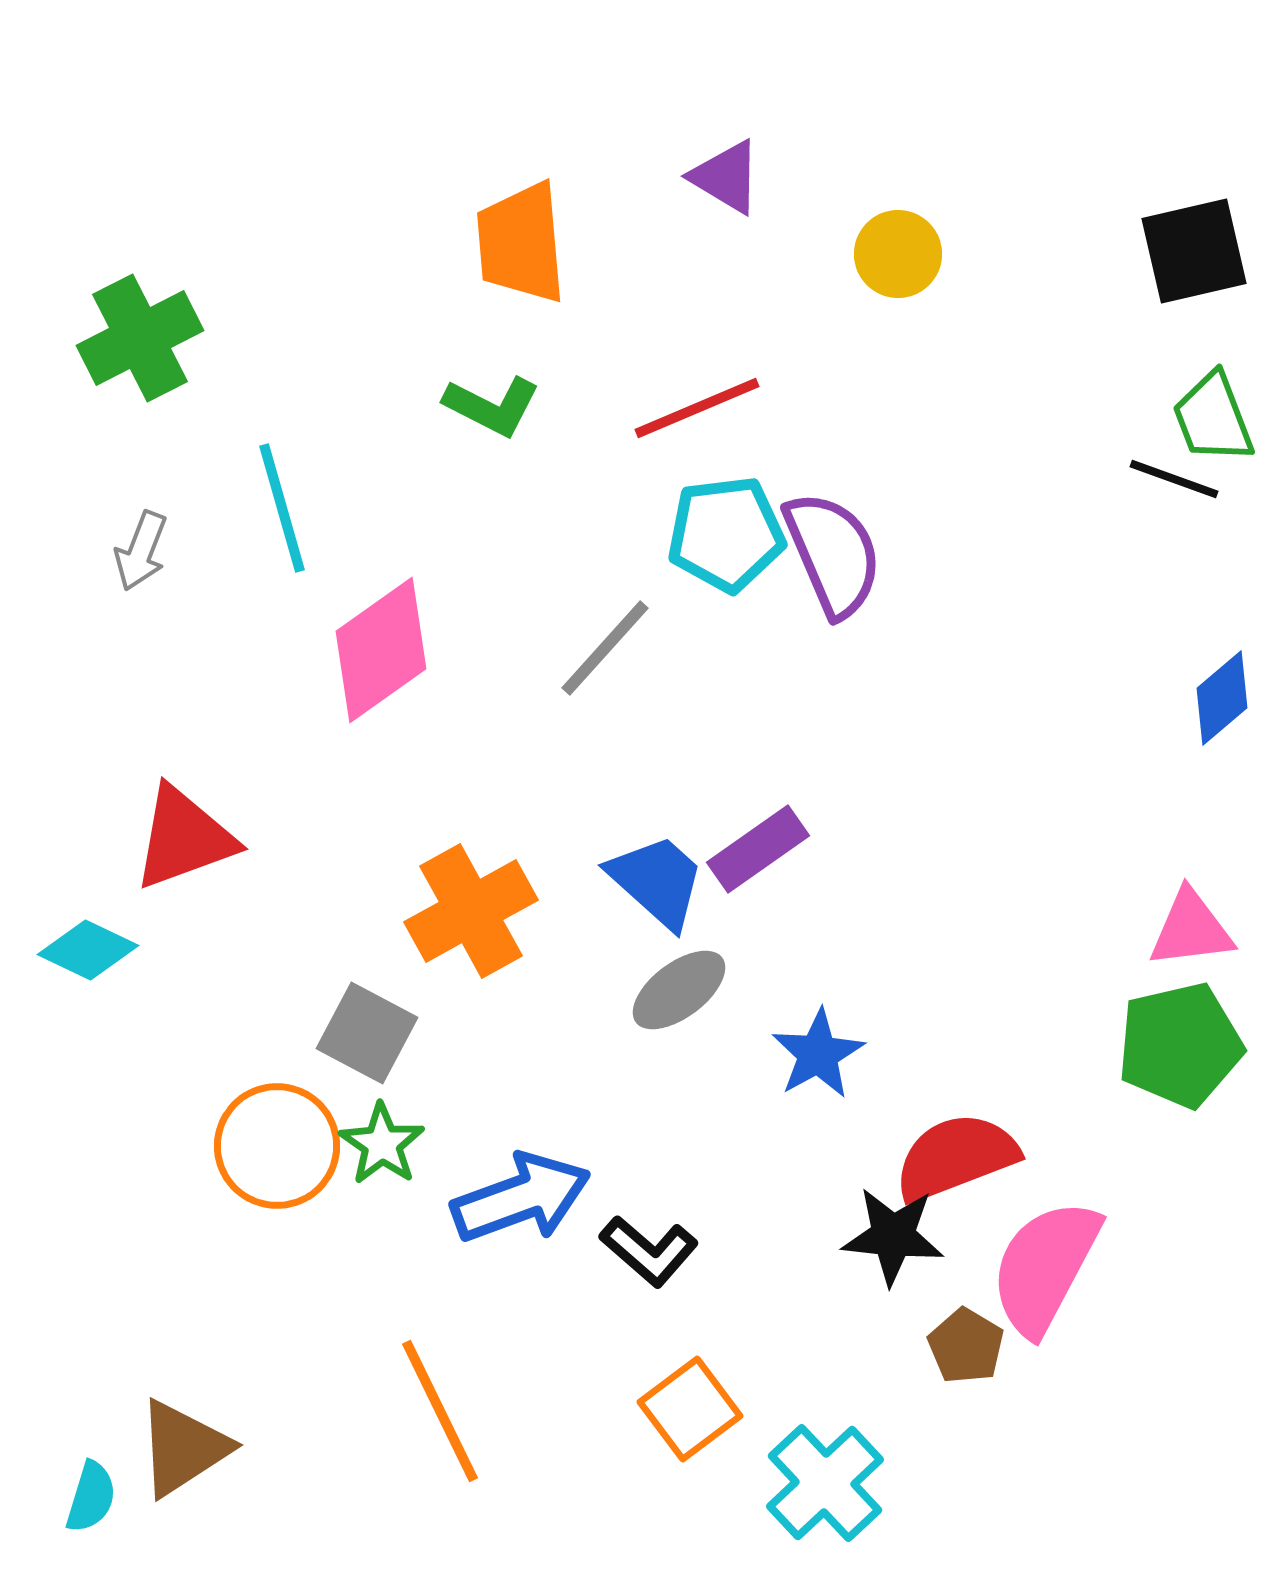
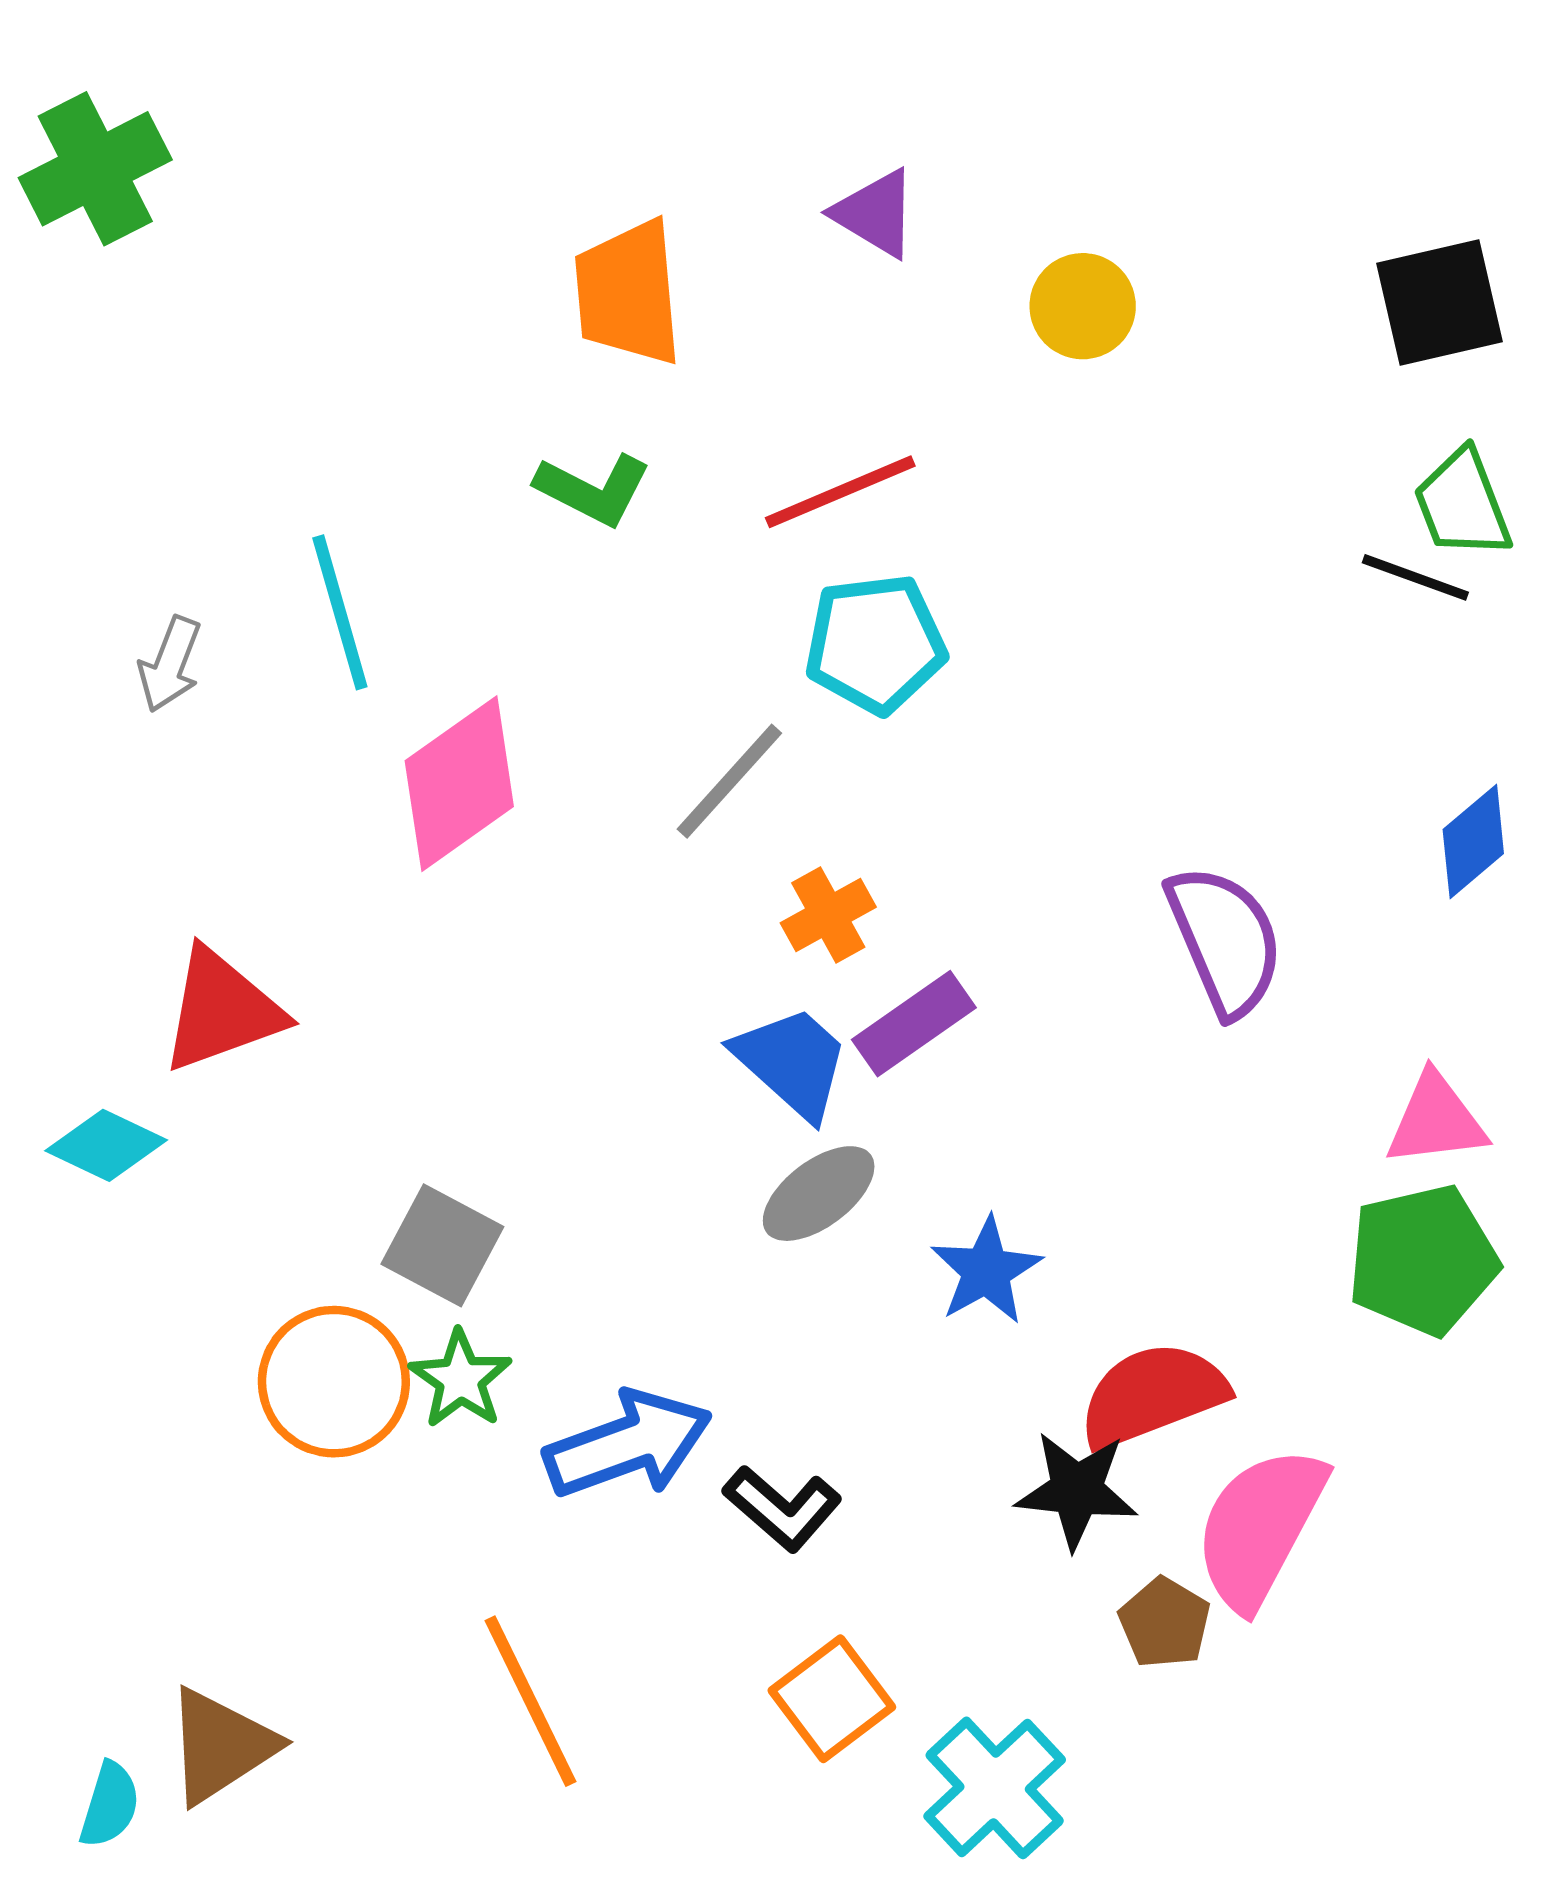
green cross: (140, 338) -> (95, 169), moved
purple semicircle: (833, 554) -> (1225, 940), moved
orange cross: (471, 911) -> (828, 915), moved, size x0.6

